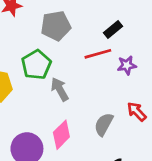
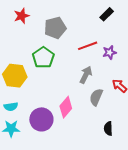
black rectangle: (113, 29) -> (107, 14), moved
gray arrow: (60, 89) -> (86, 75), moved, turned 60

